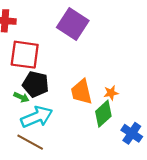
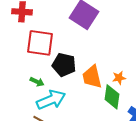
black pentagon: (36, 84) -> (64, 65), moved
green diamond: (103, 114) -> (112, 97), turned -40

